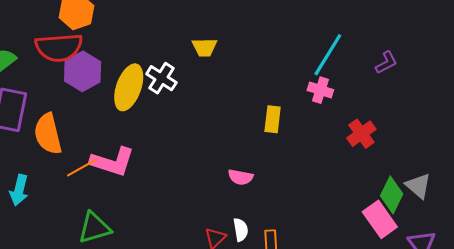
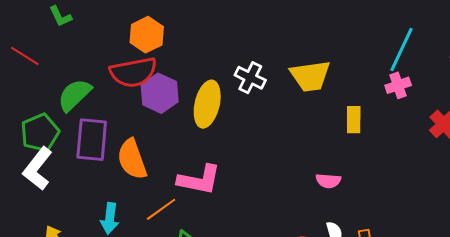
yellow trapezoid: (205, 47) -> (310, 76), moved, size x1.6
white cross: (161, 78) -> (250, 78), moved
pink cross: (320, 90) -> (398, 85), turned -30
orange line: (82, 167) -> (161, 209), moved

